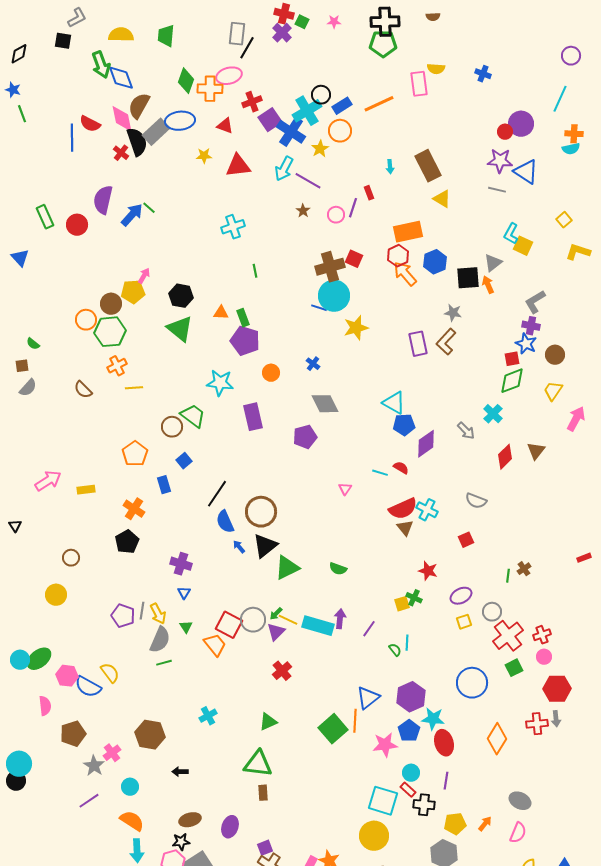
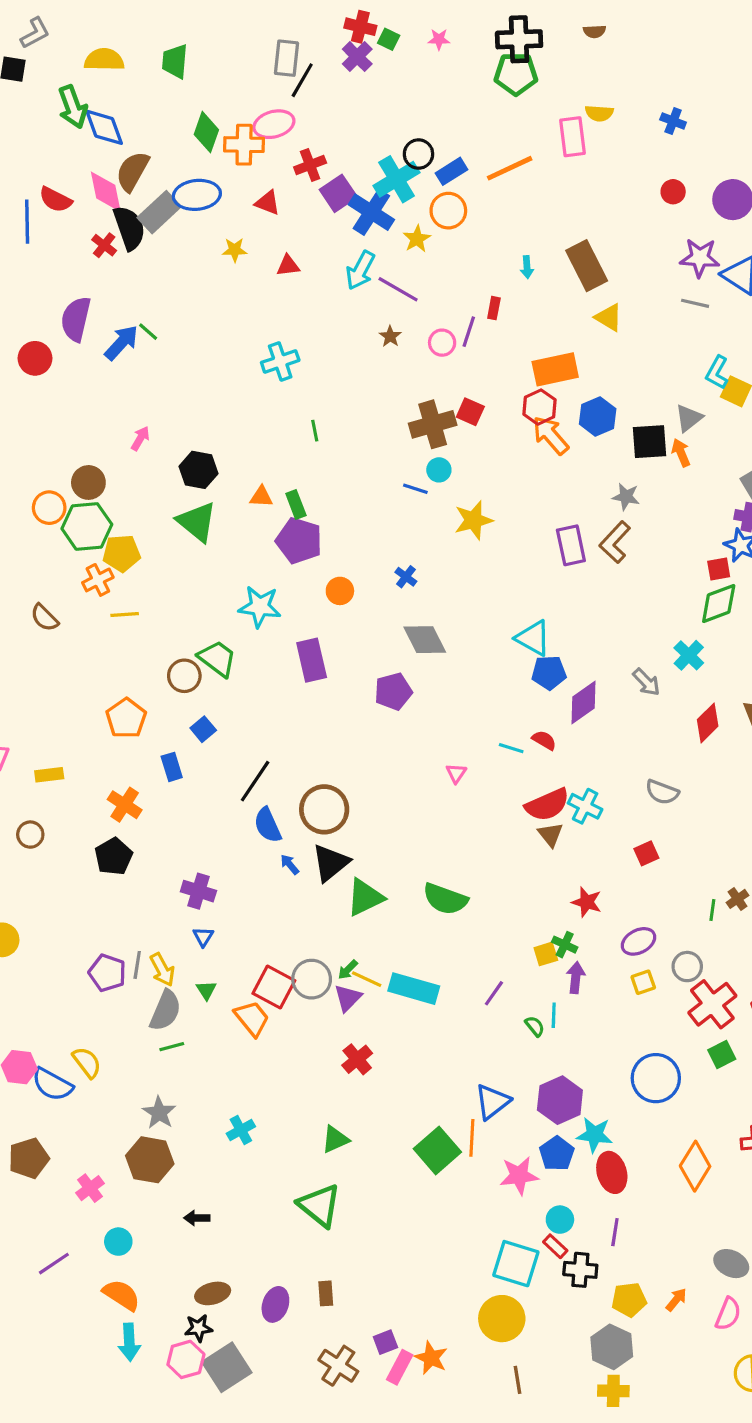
red circle: (505, 132) -> (673, 192), moved
red triangle: (238, 166) -> (288, 266), size x0.6
red rectangle: (369, 193) -> (494, 308), turned 32
yellow pentagon: (133, 292) -> (121, 553), moved
cyan circle: (334, 296) -> (439, 470), size x0.5
brown circle: (71, 558) -> (30, 835), moved
green semicircle: (338, 569) -> (445, 899), size x1.6
purple arrow: (340, 619) -> (576, 978), moved
green triangle: (258, 764) -> (319, 1205), turned 32
gray star: (94, 766) -> (159, 1113), moved
brown rectangle: (263, 793) -> (326, 1293), moved
purple square: (265, 848) -> (385, 1342), moved

